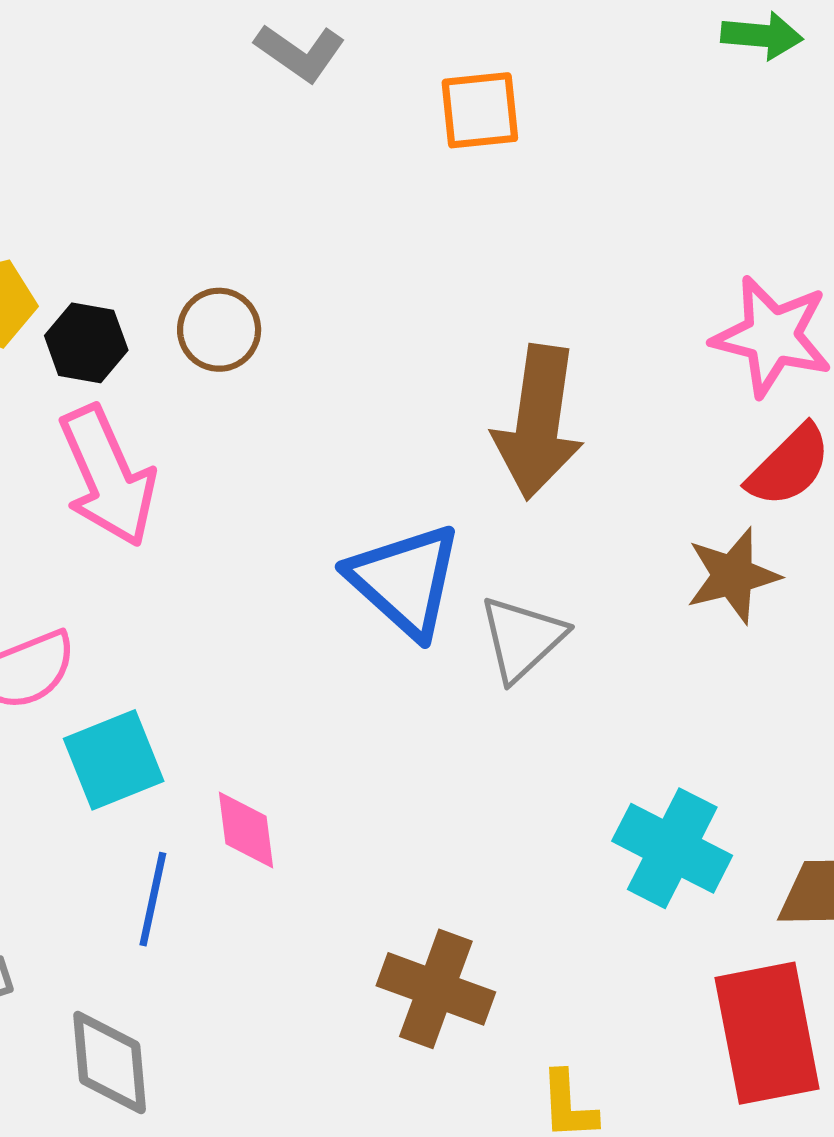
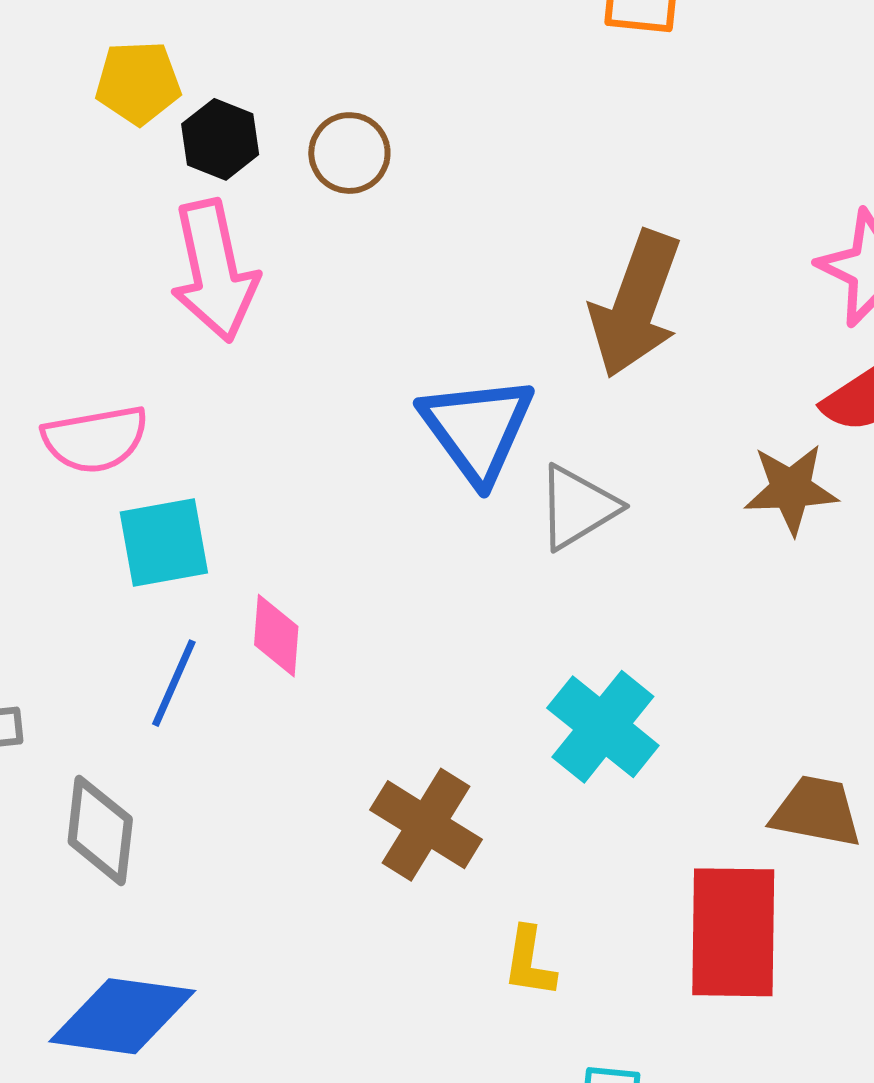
cyan cross: (672, 848) -> (603, 727), moved

